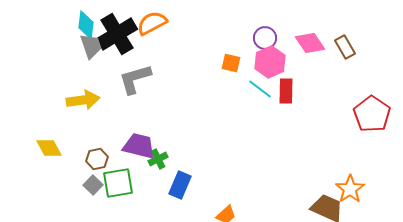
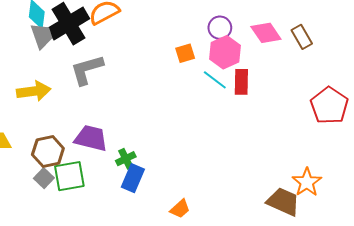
orange square: (231, 63) -> (185, 53), turned -30
brown hexagon: (97, 159) -> (48, 152), size x1.4
green cross: (158, 159) -> (126, 159), moved

